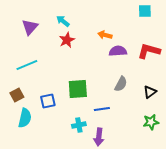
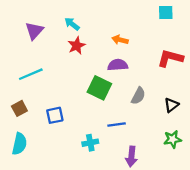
purple semicircle: (118, 51) -> (118, 65), moved
green square: (78, 89) -> (99, 88), moved, turned 30
cyan semicircle: (25, 118) -> (19, 144), moved
purple arrow: (99, 137) -> (131, 156), moved

